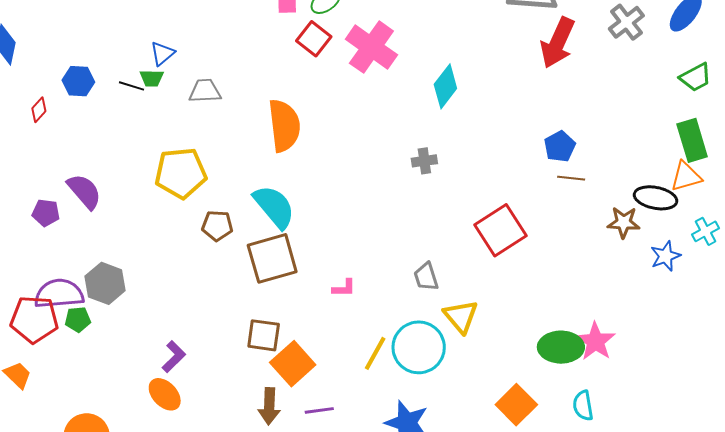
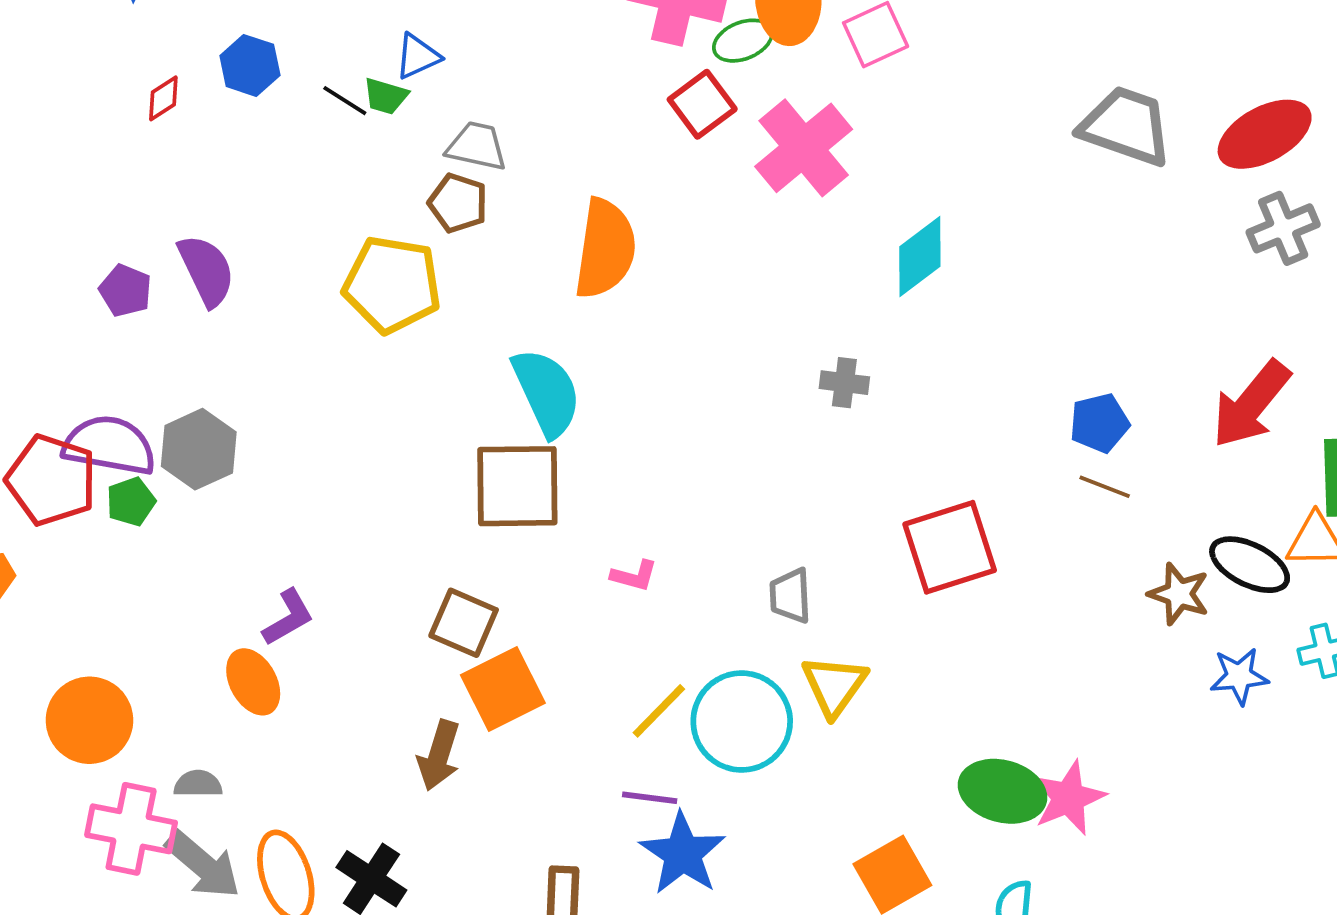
red arrow: (558, 43) -> (1251, 404), moved
brown pentagon: (217, 226) -> (458, 203), moved
green pentagon: (78, 319) -> (131, 502), turned -30
purple line: (319, 410) -> (650, 798), moved

